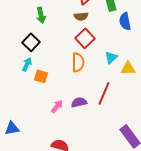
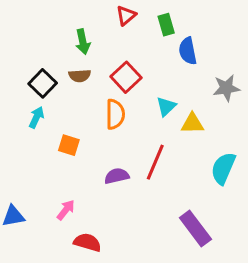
green arrow: (41, 15) -> (83, 42), moved
brown semicircle: (81, 16) -> (80, 76), moved
orange square: (41, 76) -> (69, 145), moved
pink arrow: (57, 106) -> (66, 210), moved

